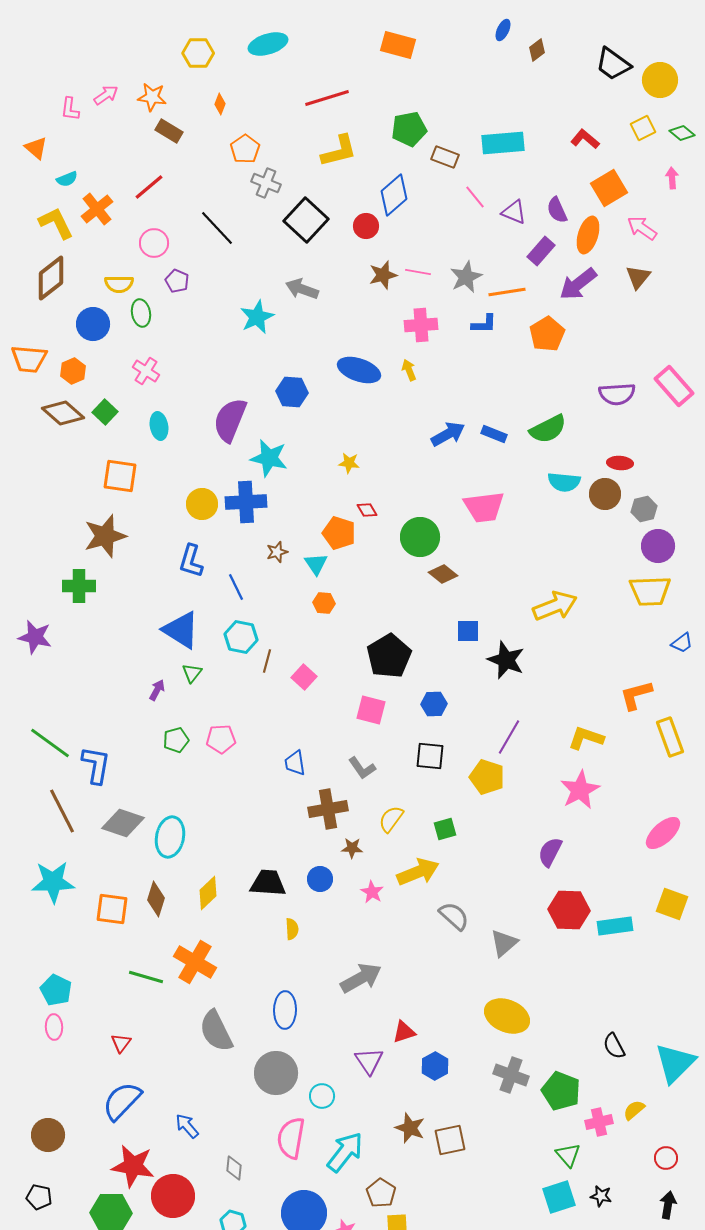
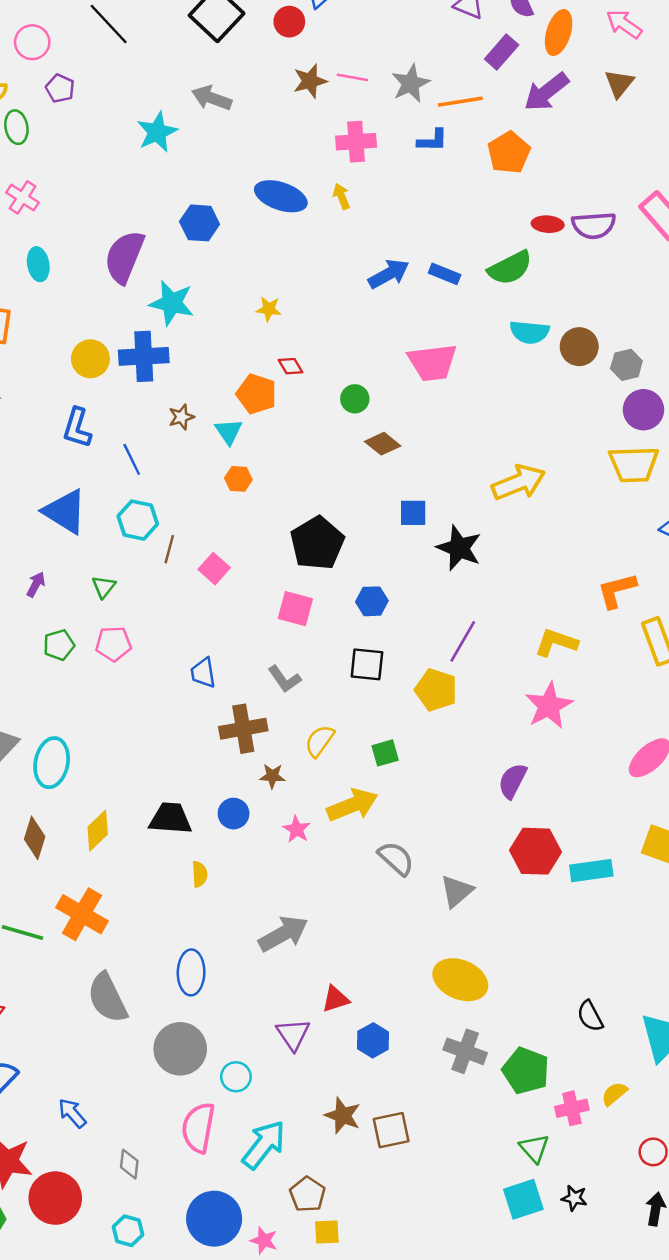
red ellipse: (620, 463) -> (548, 224), moved
green circle: (420, 537) -> (355, 399), size x0.6
green triangle: (192, 673) -> (104, 587), moved

